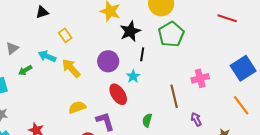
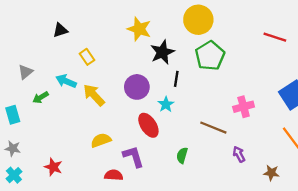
brown line: (174, 96) -> (213, 128), turned -55

